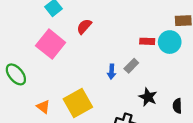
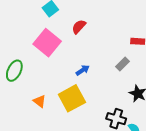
blue arrow: (112, 72) -> (83, 70), moved, turned -128
green ellipse: (16, 74) -> (14, 71), turned 65

